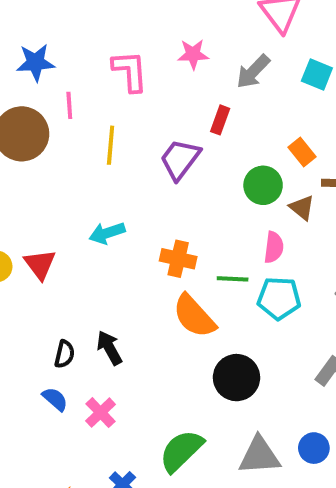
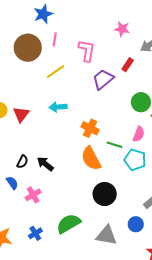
blue star: (35, 62) -> (43, 14), turned -30
pink L-shape: (130, 71) -> (87, 51), moved
yellow line: (111, 145) -> (56, 72), moved, turned 36
black arrow: (109, 348) -> (45, 164), turned -36
blue circle: (314, 448) -> (136, 224), moved

